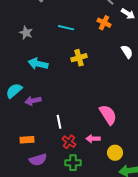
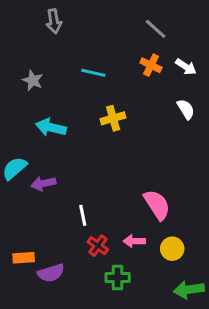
white arrow: (128, 14) -> (186, 67), moved
orange rectangle: (27, 140) -> (24, 258), moved
yellow circle: (115, 153) -> (172, 249), moved
green cross: (73, 163) -> (118, 277), moved

